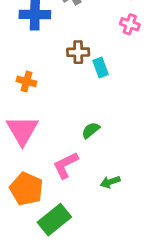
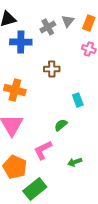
cyan rectangle: (100, 68) -> (78, 100), moved
orange cross: (27, 81) -> (15, 90), size x1.5

